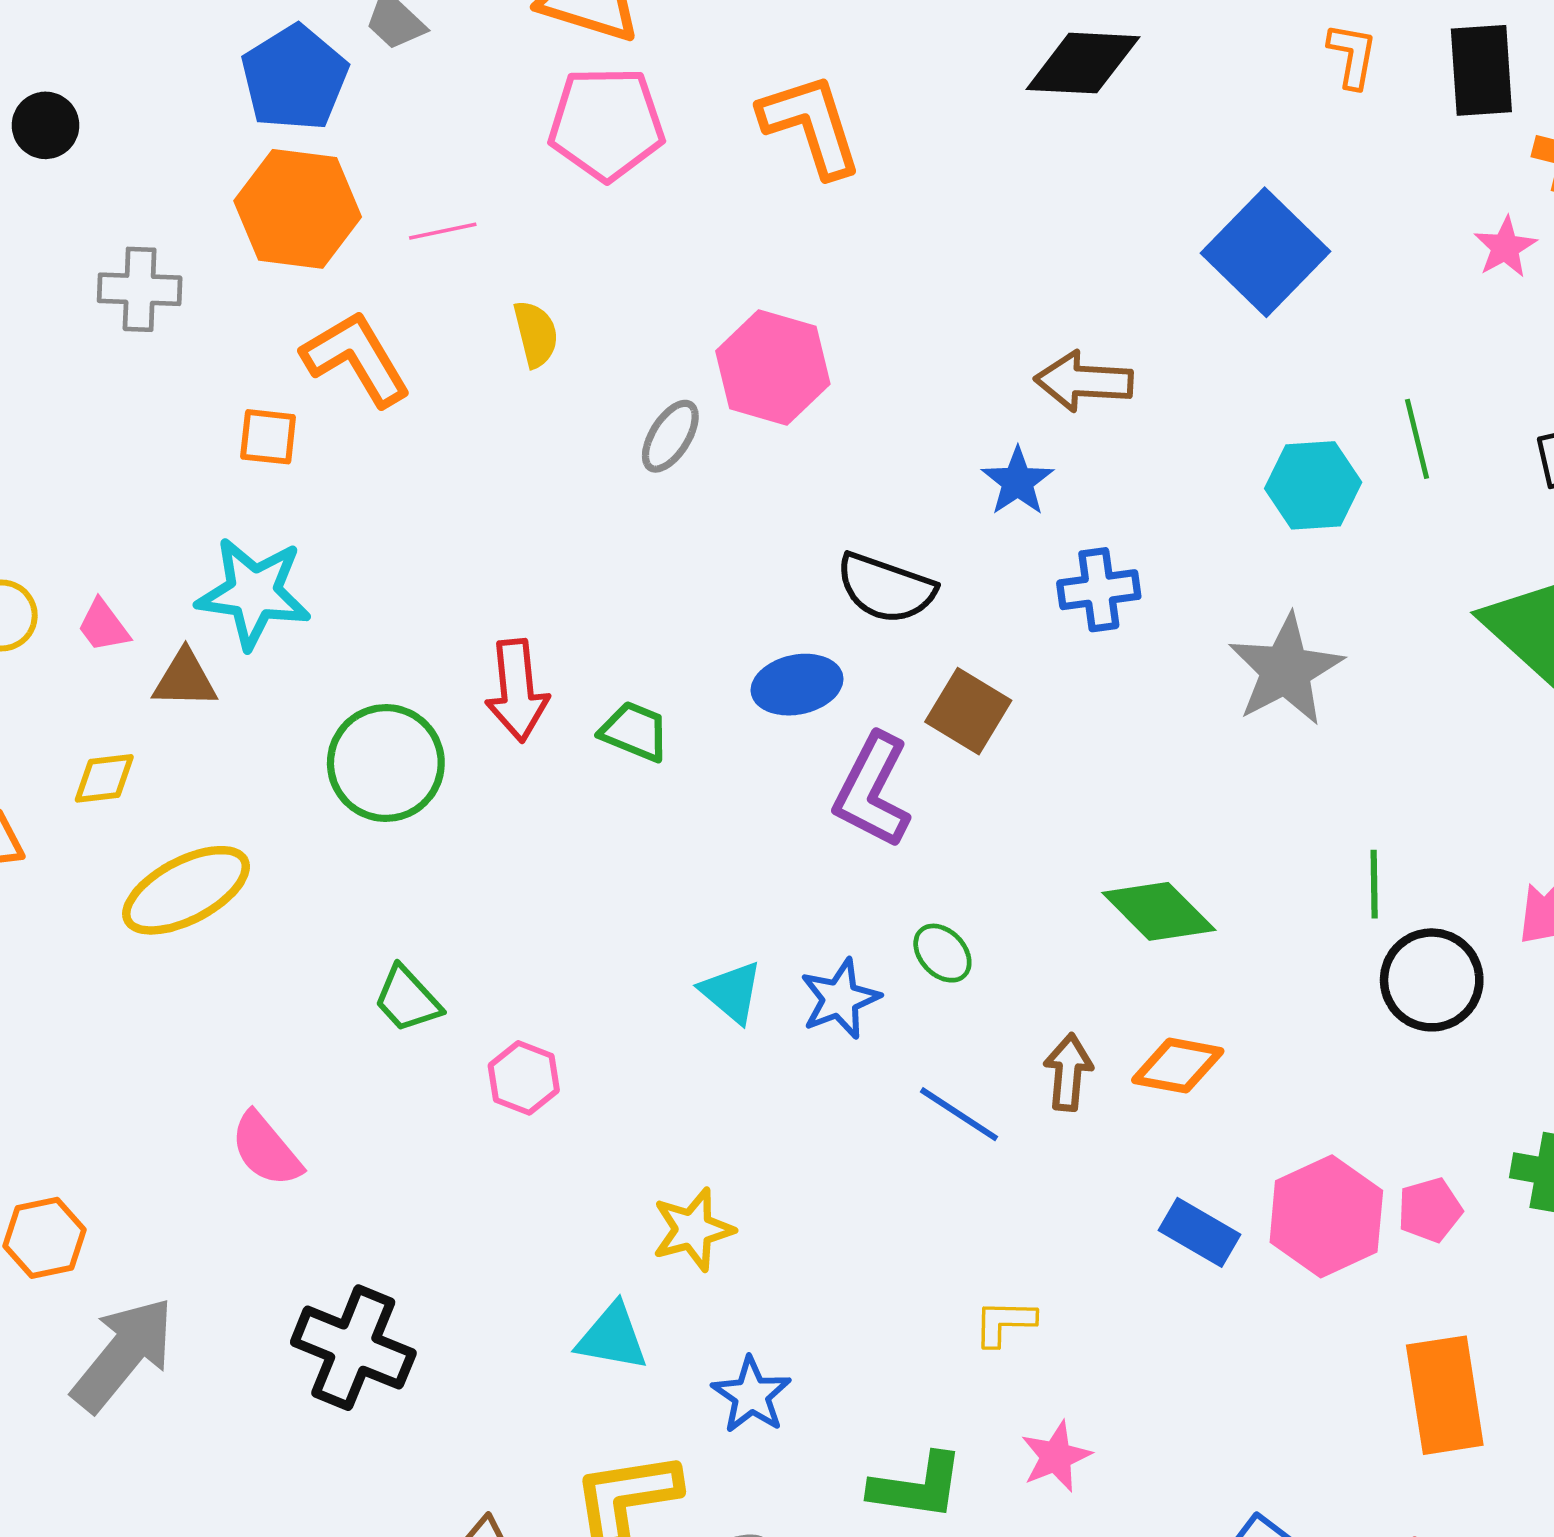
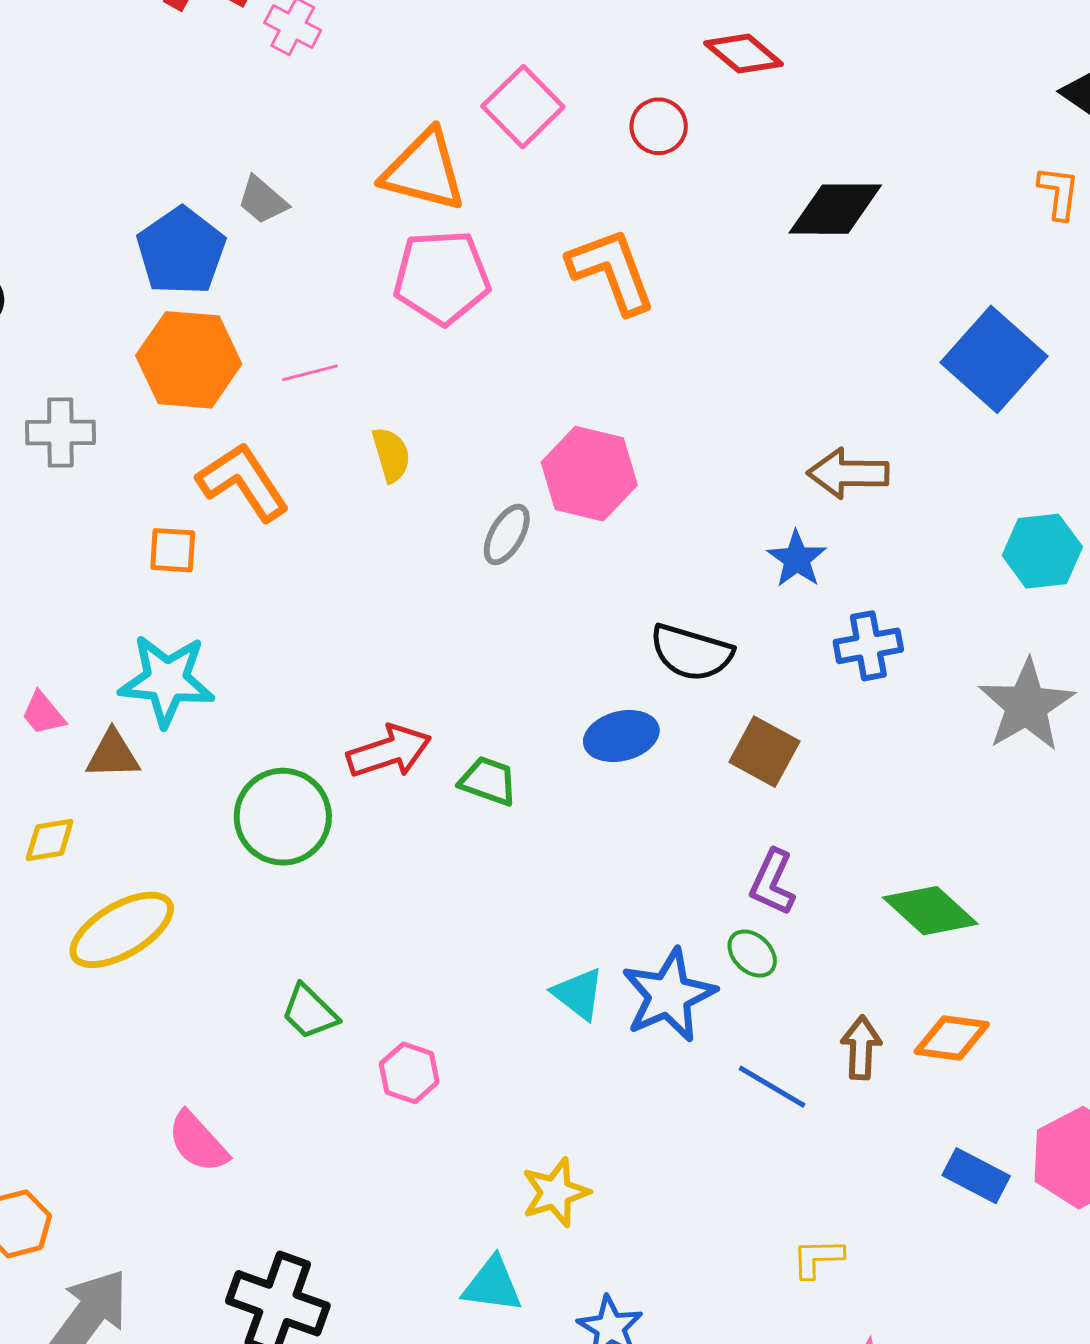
red arrow: (517, 690) -> (389, 751), turned -100
purple L-shape: (872, 791) -> (772, 882), moved, size x0.7
blue star: (840, 999) -> (669, 995), size x1.4

